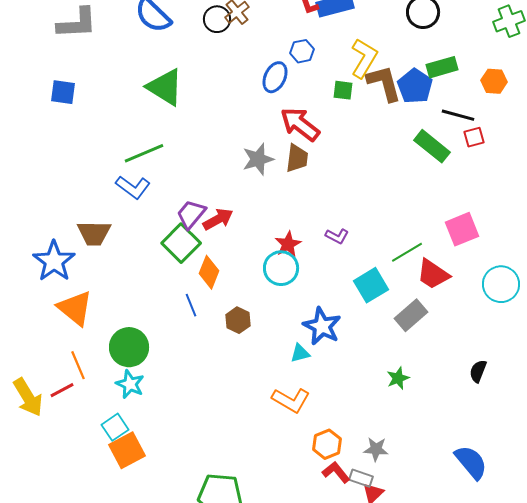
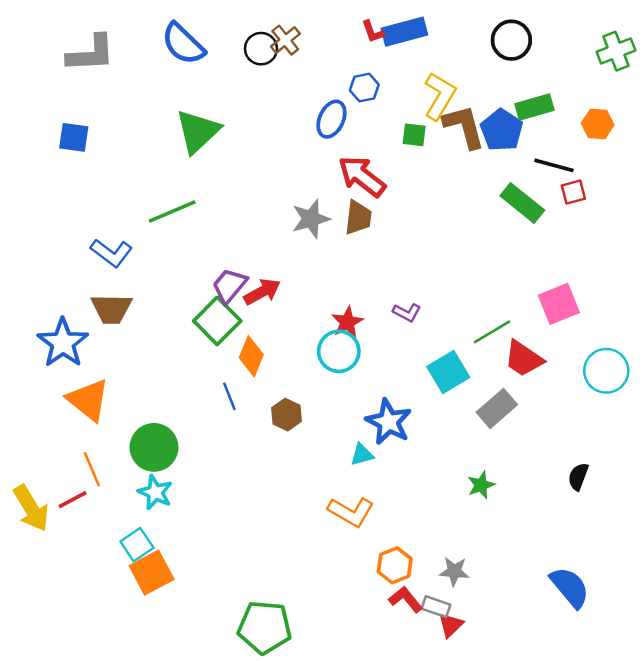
green triangle: (165, 87) -> (198, 131), turned 45
blue L-shape: (133, 187) -> (111, 253), moved

